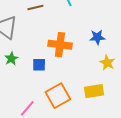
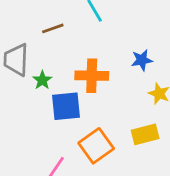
green star: (11, 59) -> (42, 80), moved
blue square: (39, 65) -> (66, 106), size x1.6

